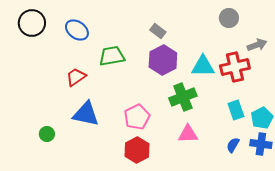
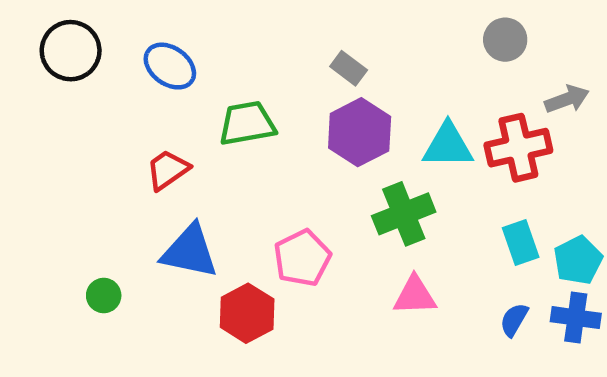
red hexagon: (137, 150) -> (247, 313), moved

